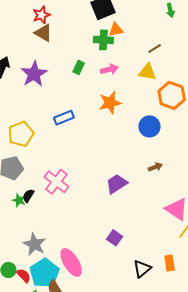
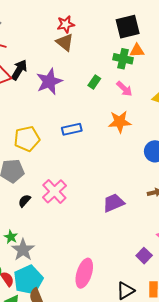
pink arrow: (109, 69) -> (124, 89), turned 48
green star: (19, 200) -> (11, 237), moved
purple square: (115, 238) -> (144, 256), moved
pink ellipse: (71, 262) -> (84, 273), moved, turned 40

